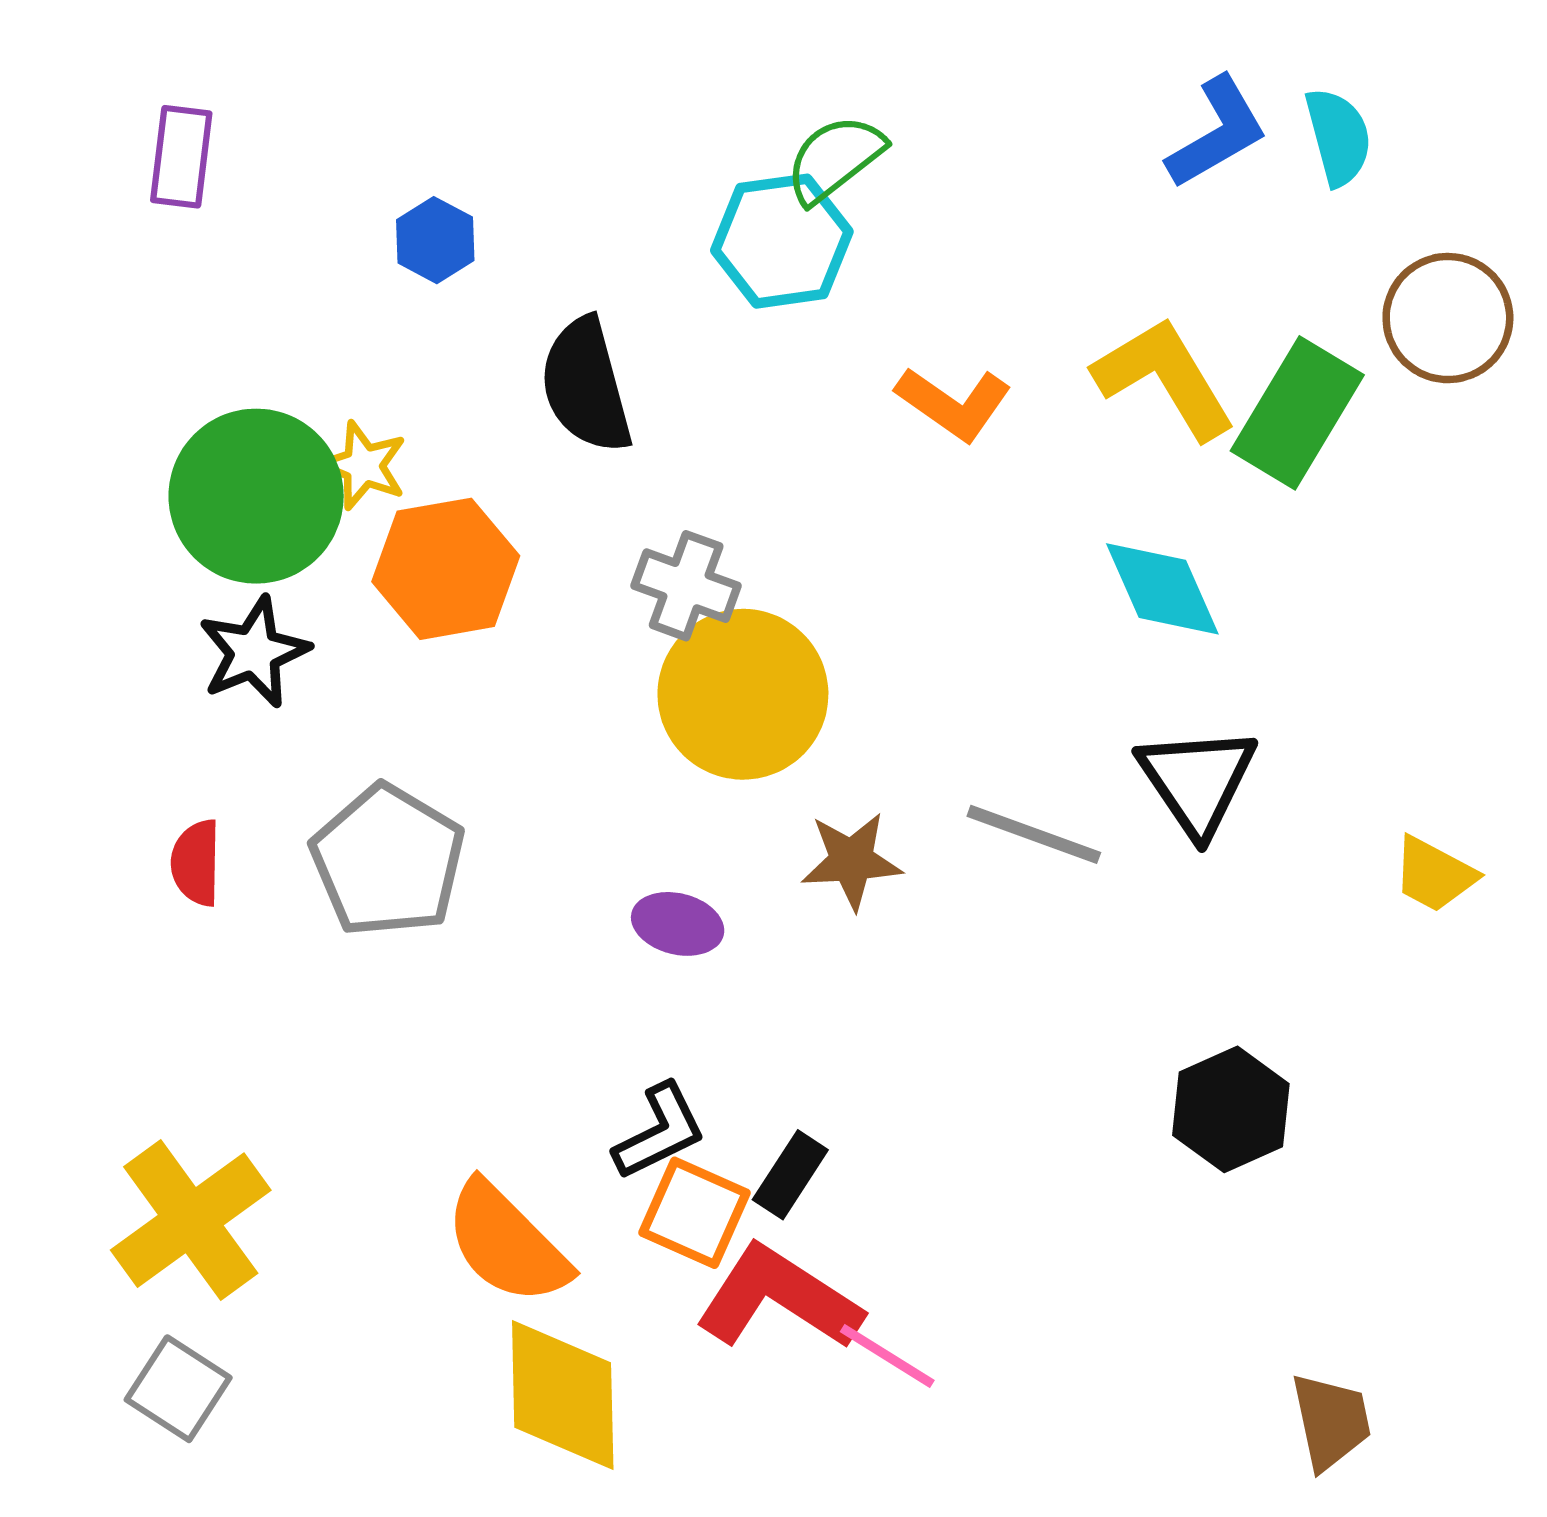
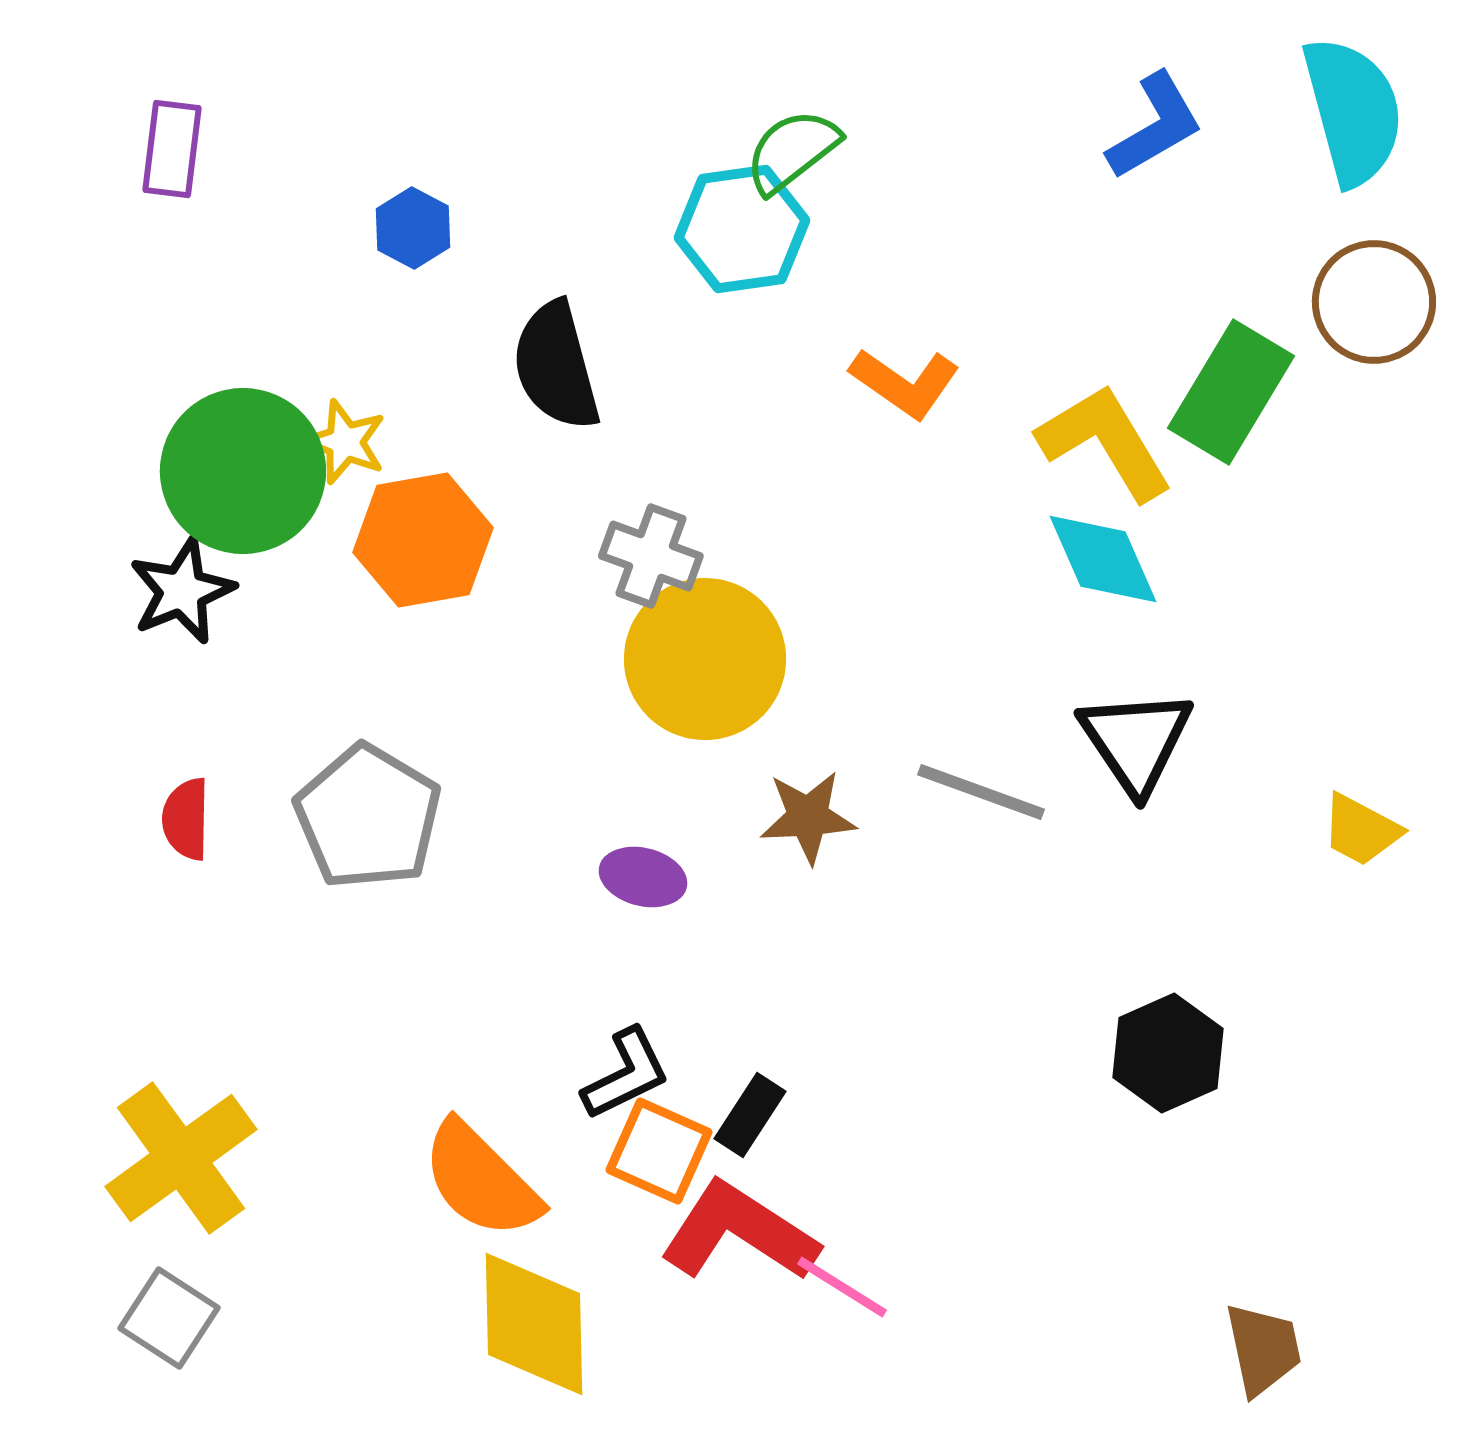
cyan semicircle: (1338, 137) -> (1353, 111), moved, size x1.6
yellow L-shape: (1164, 378) -> (1105, 442), moved
black star: (254, 652) -> (182, 591), moved

